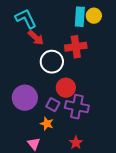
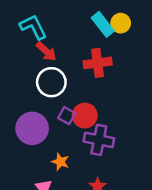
cyan rectangle: (80, 17) -> (103, 24), turned -42
white circle: (52, 62) -> (51, 82), moved
purple square: (53, 105) -> (67, 116), moved

